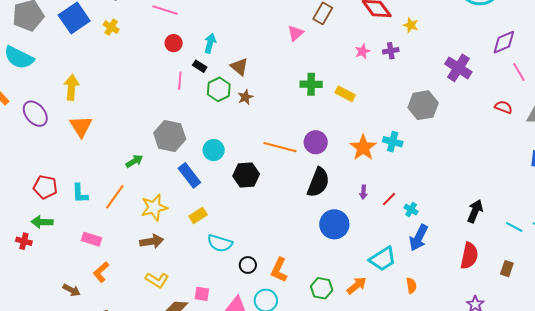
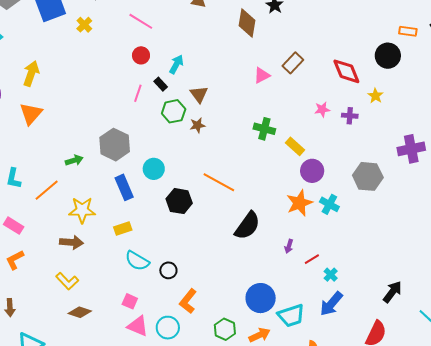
purple cross: (458, 68) -> (411, 149), turned 32
purple circle: (316, 142) -> (312, 171), moved
blue circle: (334, 224) -> (261, 298), moved
black circle: (248, 265) -> (168, 270), moved
pink square: (202, 294) -> (130, 301), moved

